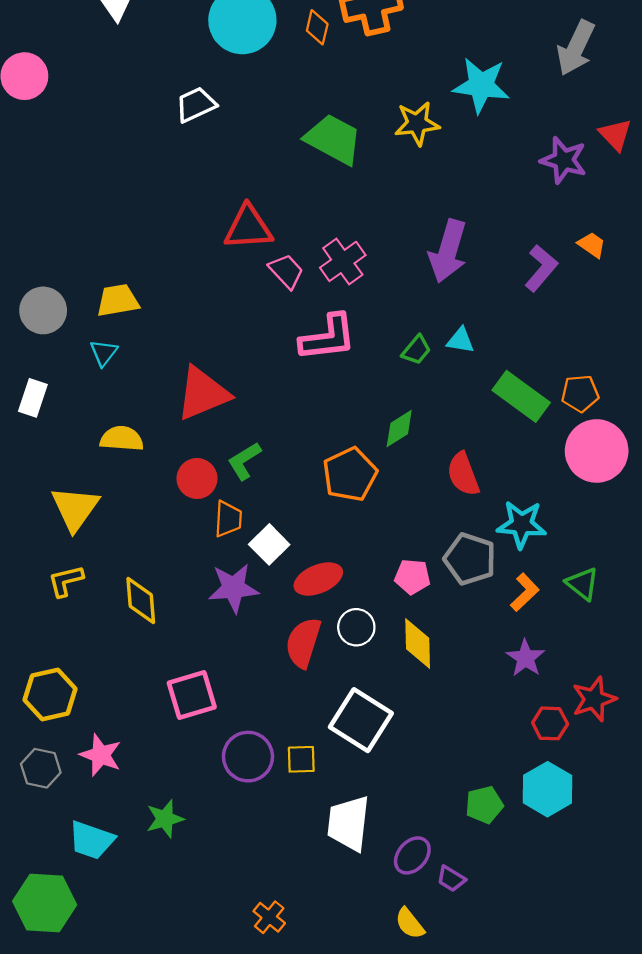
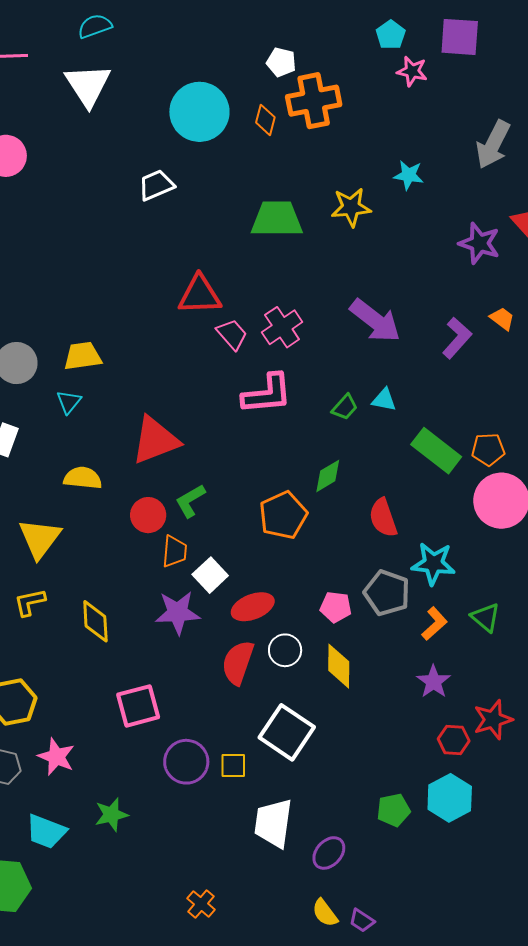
cyan star: (481, 85) -> (408, 175), size x0.6
green trapezoid: (333, 139) -> (277, 219), turned -30
purple arrow: (448, 251) -> (375, 321), turned -70
purple trapezoid: (451, 879) -> (362, 921), moved

